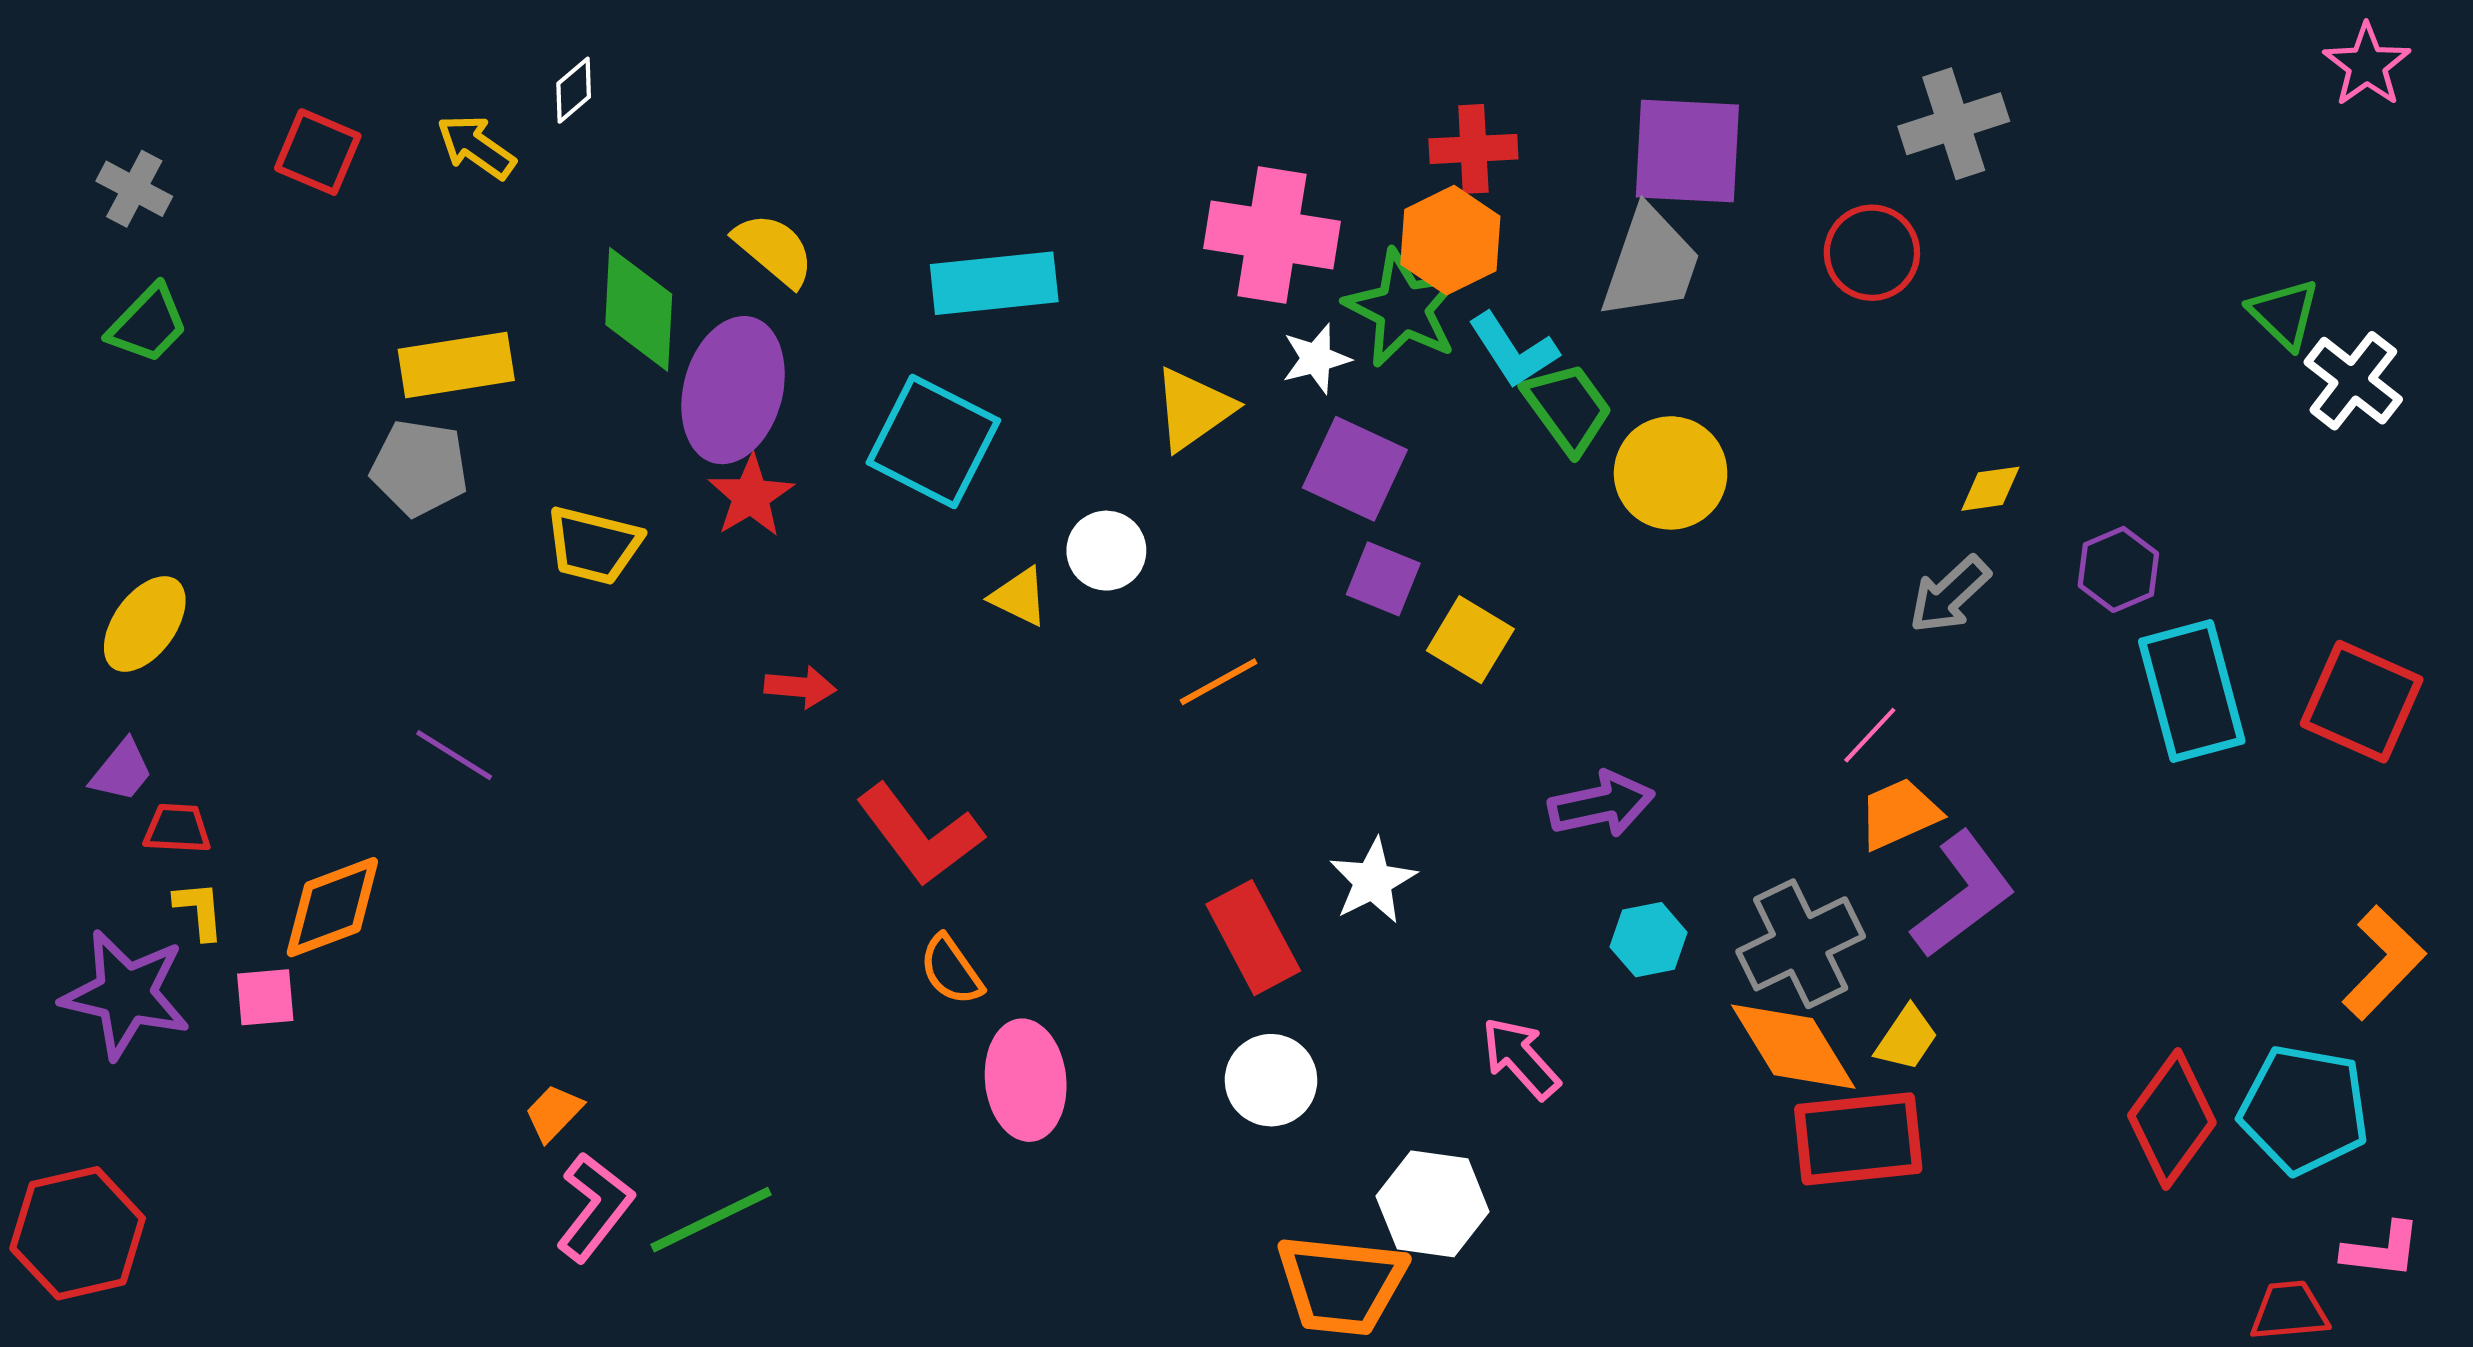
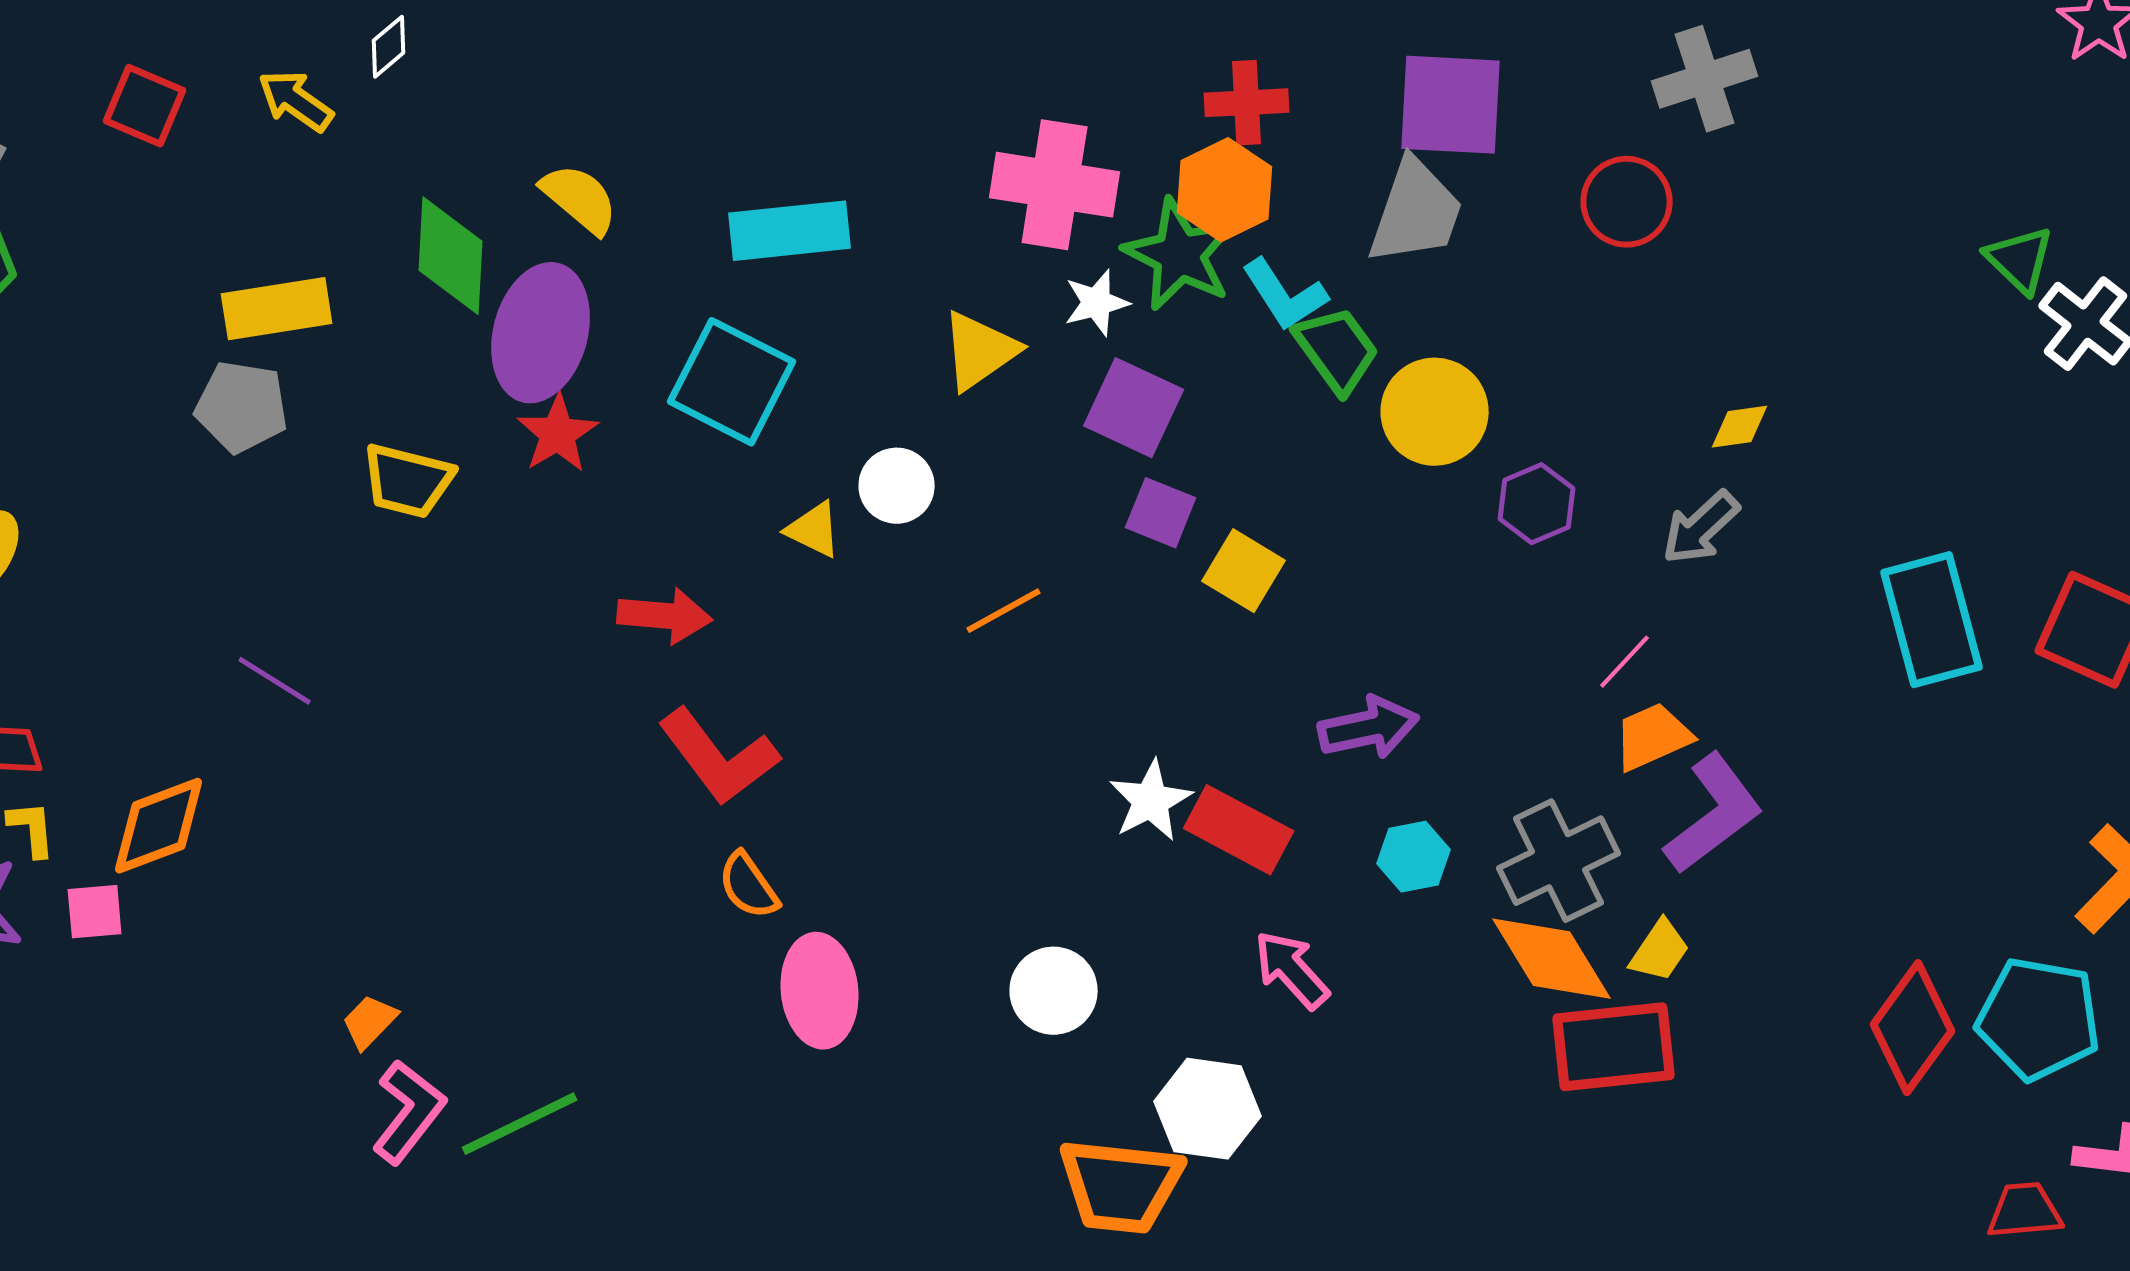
purple hexagon: (2118, 569) -> (1537, 504), moved
red arrow: (800, 687) -> (665, 616), moved, size x1.4
red rectangle: (1253, 938) -> (1239, 830), moved, turned -34

